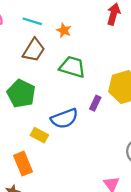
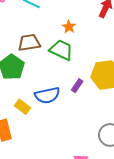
orange star: (64, 30) -> (69, 27), moved
brown trapezoid: (34, 50) -> (29, 43), moved, turned -140

